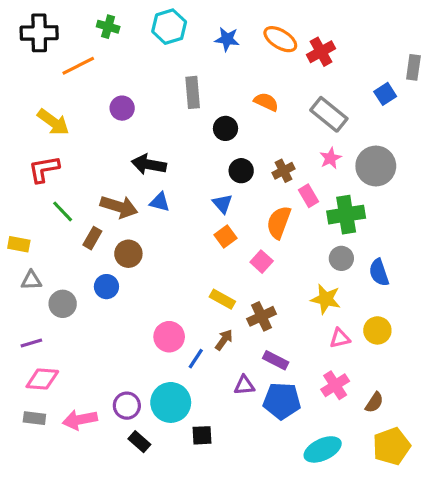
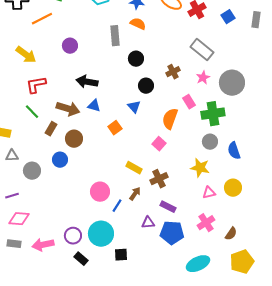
blue square: (385, 94) -> (228, 17), moved
orange semicircle: (266, 102) -> (138, 24), moved
red L-shape: (44, 169) -> (36, 85), moved
brown cross: (283, 171) -> (173, 72), moved
orange square: (225, 236) -> (115, 128), moved

